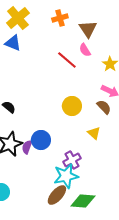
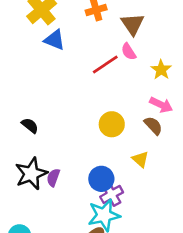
blue triangle: (13, 43) -> (55, 40), moved
red line: (67, 60) -> (105, 65), turned -75
blue circle: (41, 140) -> (101, 179), moved

